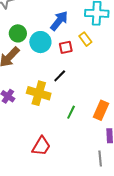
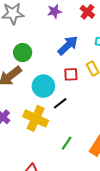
cyan circle: (40, 42) -> (43, 86), moved

